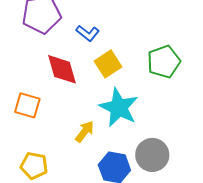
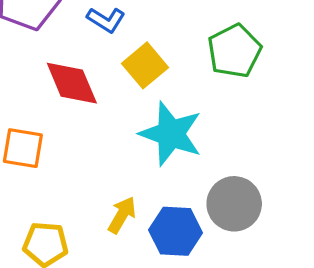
yellow arrow: (85, 132) -> (122, 215), moved

